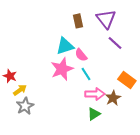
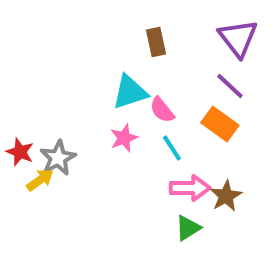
purple triangle: (106, 19) -> (238, 38), moved
pink star: (62, 69) -> (124, 138), size x0.6
orange rectangle: (127, 80) -> (220, 124), moved
gray star: (25, 106) -> (58, 158), moved

